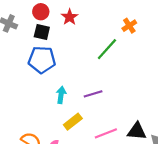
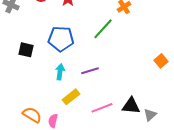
black square: (42, 32) -> (26, 50), moved
blue pentagon: (42, 60) -> (61, 39), moved

